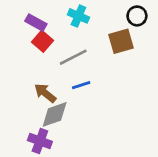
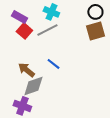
brown square: (121, 41) -> (95, 31), moved
gray line: (73, 57) -> (47, 30), moved
blue line: (81, 85) -> (53, 64), turned 56

